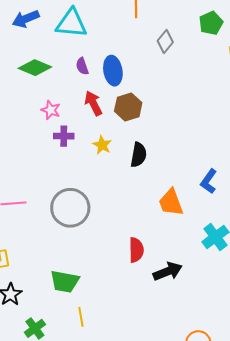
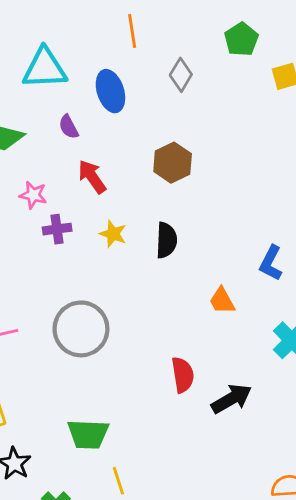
blue ellipse: (113, 71) -> (110, 91), moved
brown hexagon: (128, 107) -> (173, 163), moved
orange trapezoid: (171, 202) -> (222, 301), size x0.7

